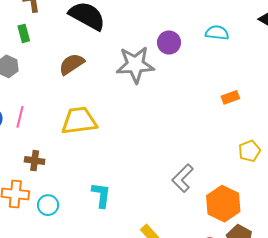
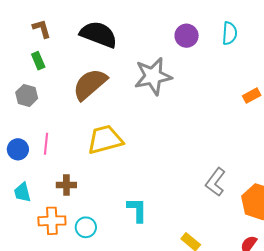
cyan semicircle: (217, 33) -> (230, 33), turned 95
purple circle: (169, 43) -> (187, 36), moved
brown semicircle: (72, 64) -> (90, 84), size x1.4

